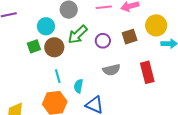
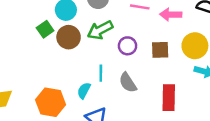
green square: (34, 46) -> (45, 29), turned -32
gray semicircle: (111, 70) -> (128, 83), turned 54
cyan line: (58, 76) -> (101, 73), moved

